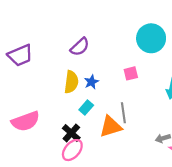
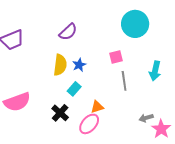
gray line: (123, 113) -> (124, 81), moved
orange triangle: (111, 127) -> (97, 107), size x0.6
pink ellipse: (72, 150) -> (89, 124), moved

